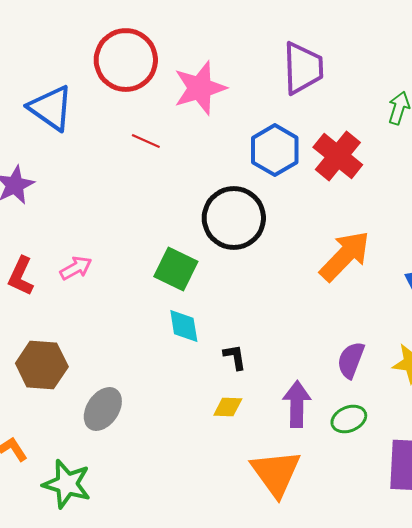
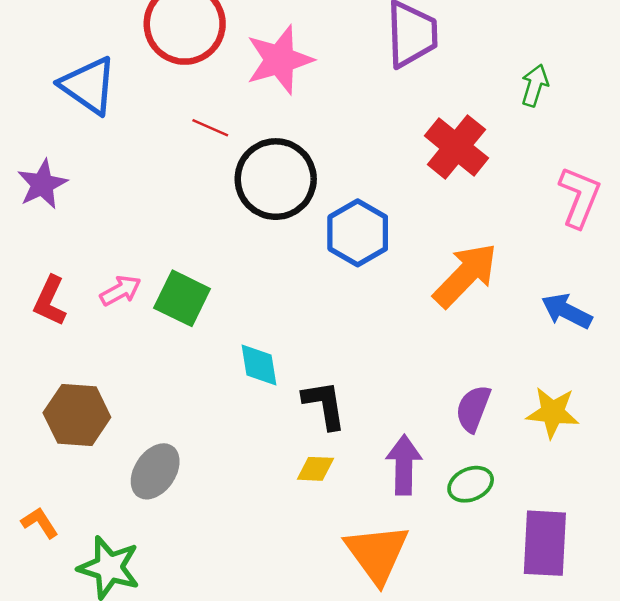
blue hexagon: (275, 150) -> (358, 233), moved
black circle: (234, 218) -> (276, 179), moved
green square: (176, 269) -> (182, 298), moved
black L-shape: (235, 357) -> (324, 405), size x1.5

